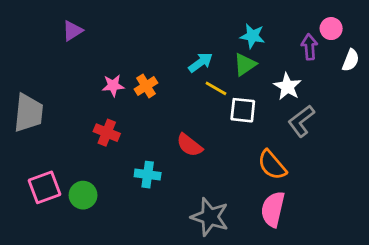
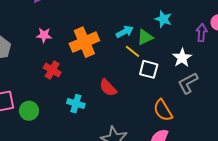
green triangle: (245, 64) -> (145, 37), moved
pink star: (113, 86) -> (44, 35), moved
orange cross: (146, 86) -> (84, 42), size x1.8

